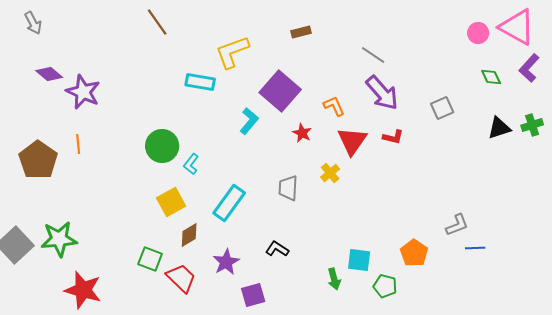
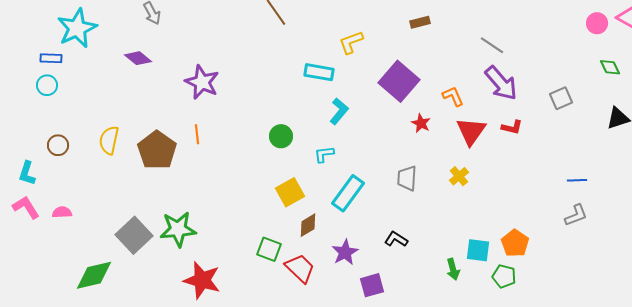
yellow L-shape: (232, 52) -> (351, 42), size x0.7
purple diamond: (49, 74) -> (138, 58), moved
cyan L-shape: (249, 121) -> (339, 111), moved
green circle: (162, 146) -> (281, 136), size x0.7
cyan L-shape: (191, 164) -> (324, 154), moved, turned 45
yellow cross: (330, 173) -> (459, 176), moved
blue line: (475, 248) -> (577, 180), moved
orange pentagon: (414, 253) -> (515, 243), moved

